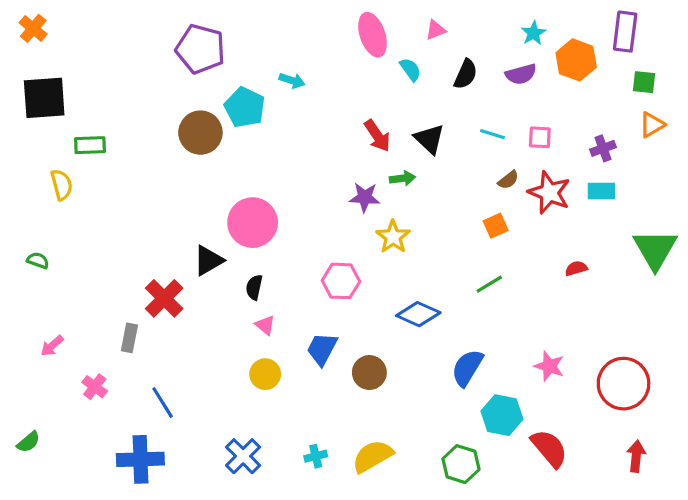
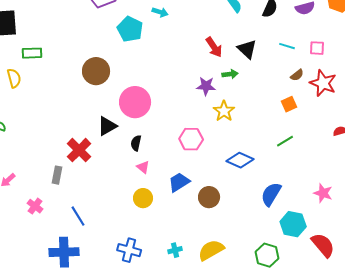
brown circle: (200, 133) -> (96, 71), moved
blue trapezoid: (322, 349) -> (179, 182), turned 30
blue cross: (243, 456) -> (129, 250), turned -30

